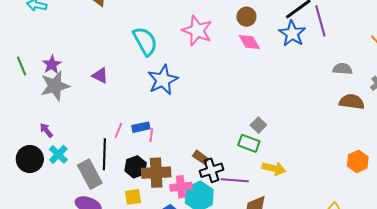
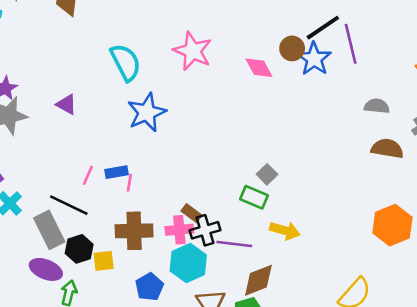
brown circle: (246, 17) -> (292, 48), moved
black line: (104, 154) -> (69, 205), turned -68
orange hexagon: (358, 161) -> (392, 225), size x1.4
black hexagon: (136, 167) -> (79, 249), moved
pink cross: (181, 187) -> (179, 230), moved

